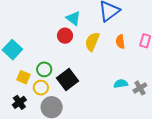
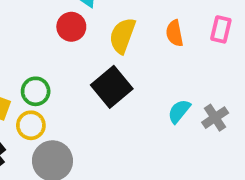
black square: (68, 80) -> (112, 87), moved
cyan semicircle: (121, 84) -> (179, 111), turned -40

